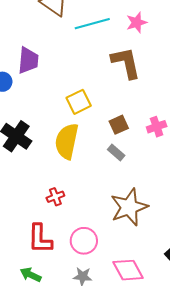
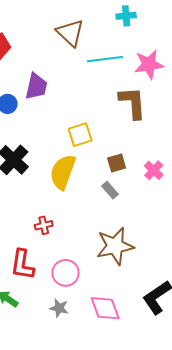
pink star: (137, 23) -> (149, 64), size x1.4
pink cross: (157, 127) -> (154, 170), turned -36

